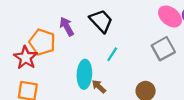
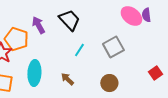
gray square: (163, 49) -> (113, 47), moved
cyan ellipse: (84, 74) -> (34, 73), moved

